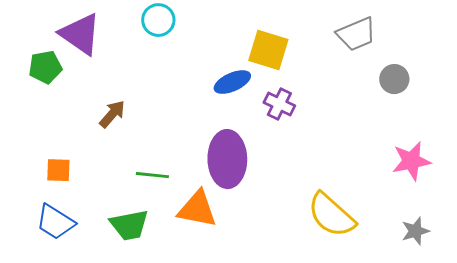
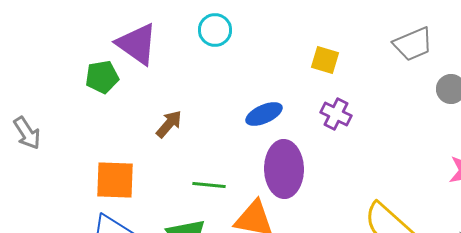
yellow square: (268, 50) -> (325, 60), size x0.7
blue ellipse: (232, 82) -> (264, 114), moved
orange square: (58, 170) -> (115, 180), size x1.6

